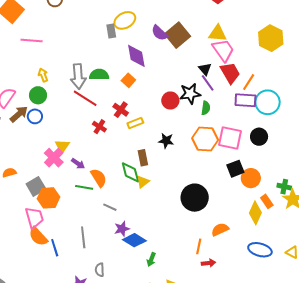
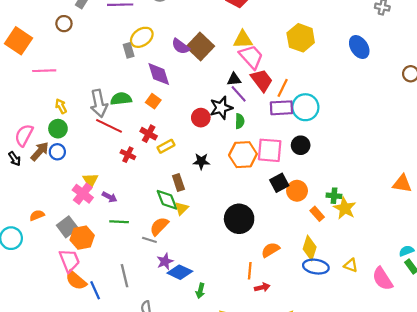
black triangle: (205, 69) -> (234, 79), turned -48
orange semicircle: (99, 178) -> (159, 226), moved, turned -96
yellow diamond: (255, 213) -> (310, 248), moved

